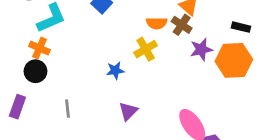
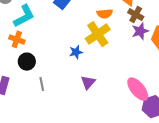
brown cross: (182, 25) -> (136, 15), moved
yellow cross: (146, 49) -> (98, 34), size x1.4
black circle: (35, 71) -> (27, 62), moved

